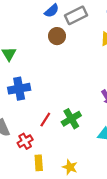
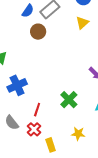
red line: (45, 120) -> (37, 110), moved
yellow star: (70, 167) -> (78, 134), moved

